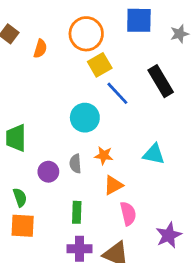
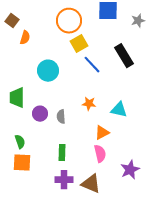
orange semicircle: (40, 49) -> (25, 38), moved
cyan circle: (85, 118) -> (48, 71), moved
orange star: (104, 155) -> (89, 104), moved
purple circle: (48, 172) -> (40, 114), moved
orange triangle: (113, 185) -> (102, 133), moved

